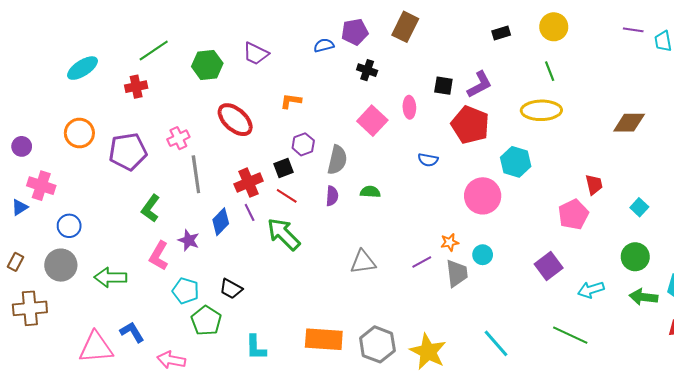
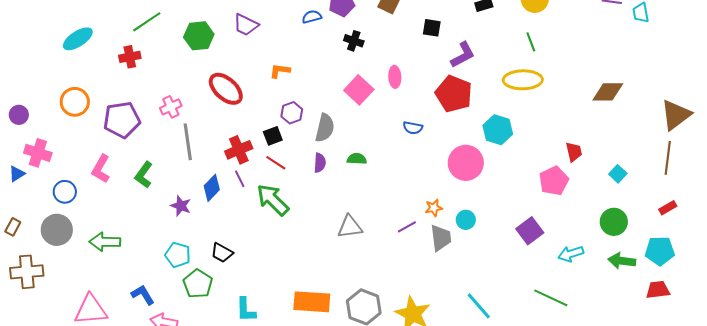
black square: (443, 86) -> (432, 28), moved
pink L-shape: (159, 256) -> (101, 169), moved
blue L-shape: (132, 332) -> (143, 295), moved

